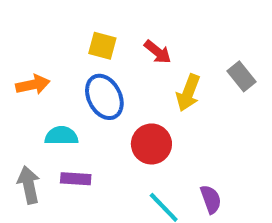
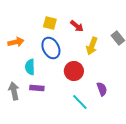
cyan semicircle: (61, 136) -> (30, 67), turned -91
purple semicircle: (211, 199) -> (102, 89), moved

